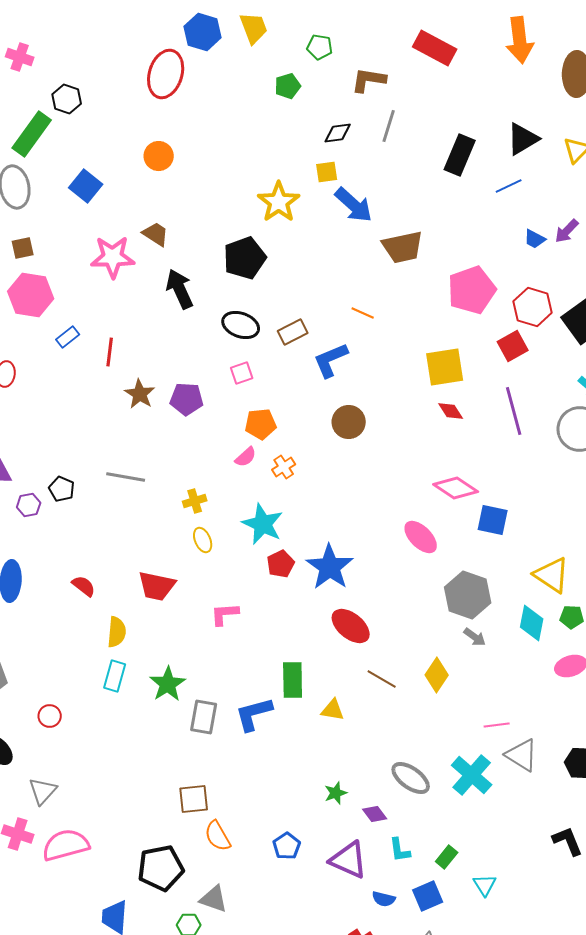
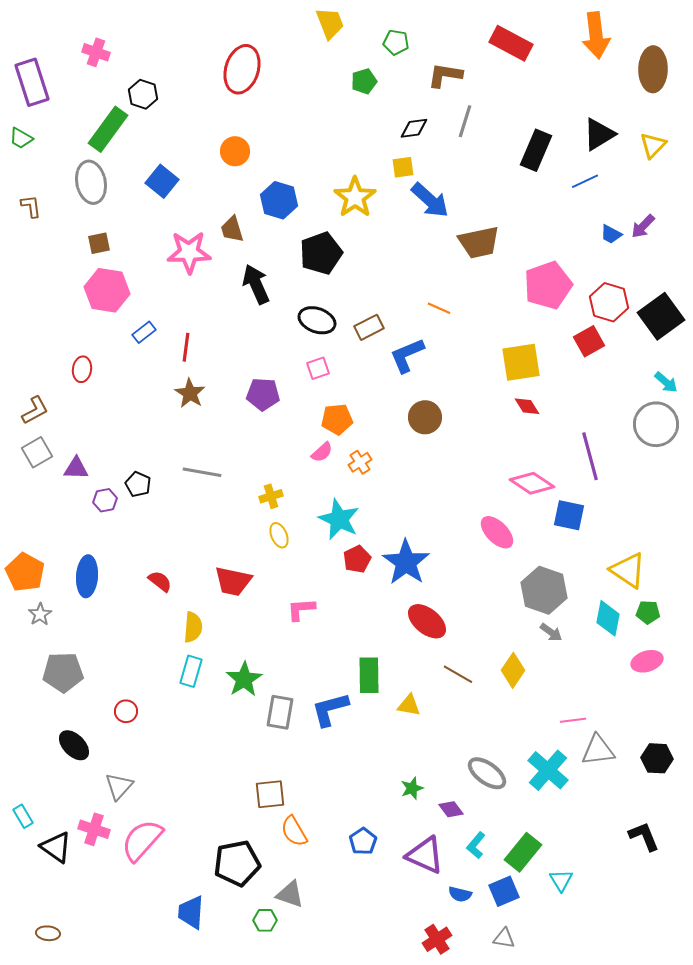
blue hexagon: (203, 32) -> (279, 200), moved
brown trapezoid: (156, 234) -> (232, 229), turned -140
brown star: (140, 394) -> (190, 393), moved
purple line: (514, 411) -> (590, 456), moved
gray triangle: (522, 755) -> (598, 750), turned -39
pink semicircle: (66, 845) -> (142, 840), turned -33
cyan L-shape: (400, 850) -> (476, 845), turned 48
green rectangle: (447, 857) -> (523, 852), size x1.6

